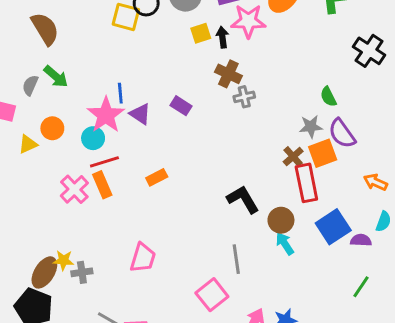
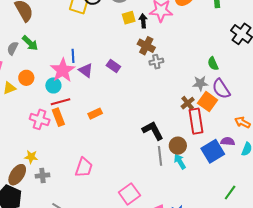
orange square: (323, 153) -> (208, 102), turned -36
pink cross: (74, 189) -> (40, 119), turned -30
purple semicircle: (361, 240) -> (228, 141), moved
gray line: (236, 259) -> (160, 156), moved
yellow star: (63, 260) -> (31, 157), moved

